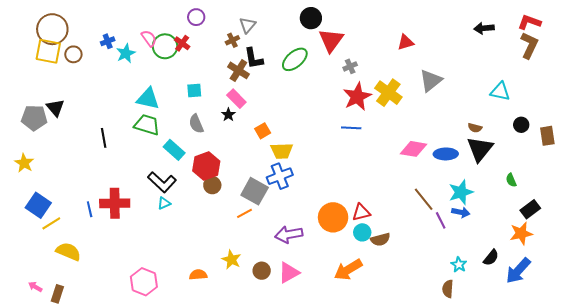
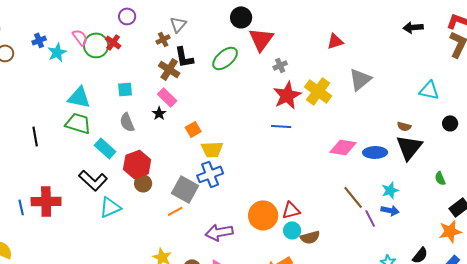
cyan star: (461, 192) -> (390, 190), size x0.7
cyan triangle: (164, 203) -> (110, 207), moved, size x1.6

